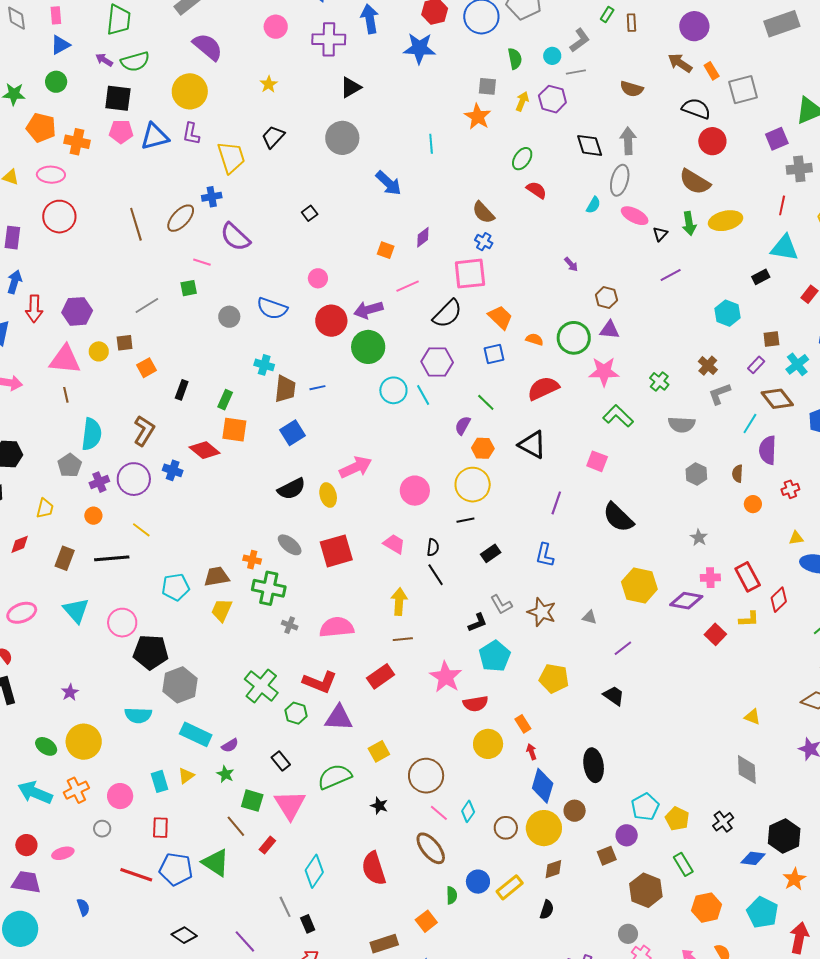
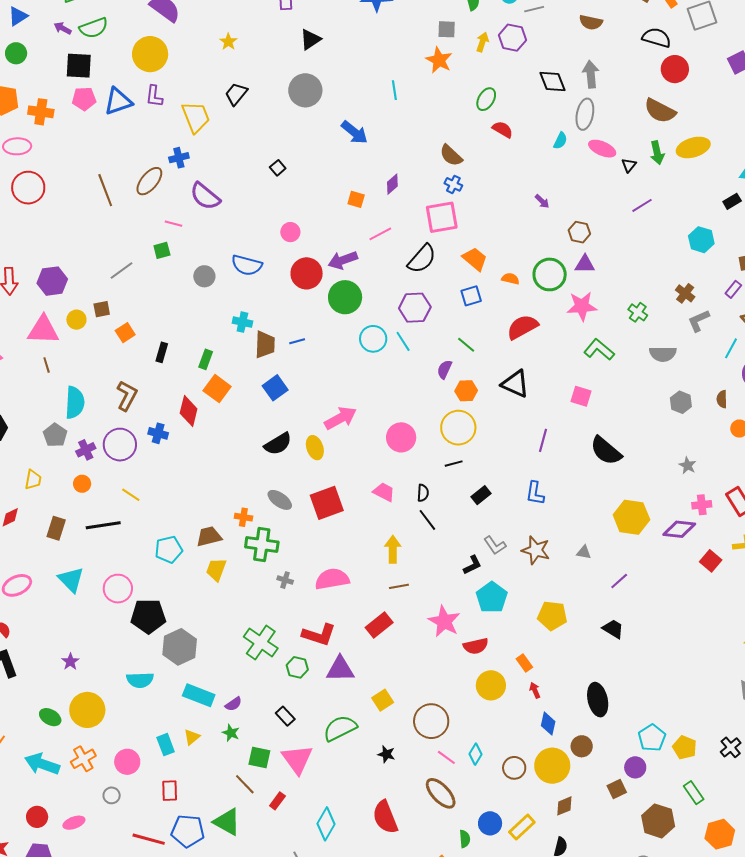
orange square: (234, 430) -> (217, 389), turned 32
red diamond: (205, 450) -> (189, 411), turned 68
blue diamond: (543, 786) -> (548, 724), size x0.7

